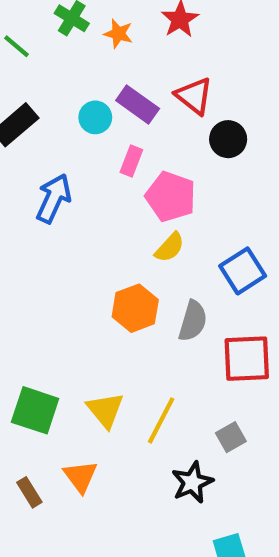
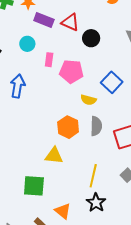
purple rectangle: (138, 105) -> (44, 20), moved
yellow semicircle: (170, 247) -> (88, 100), moved, turned 77
blue square: (243, 271) -> (112, 82), moved
yellow triangle: (105, 410) -> (54, 156), moved, turned -30
black star: (192, 482) -> (96, 203), moved

